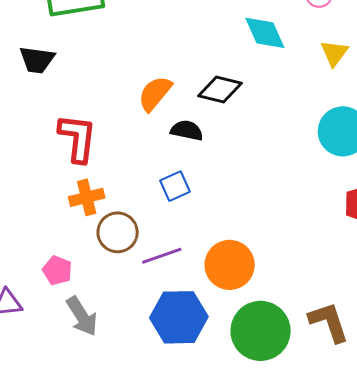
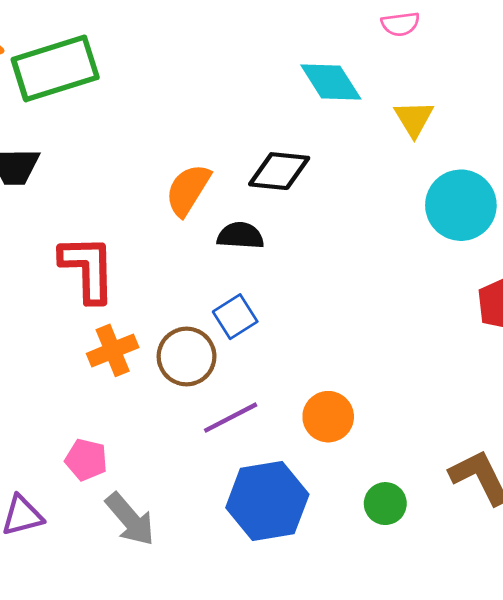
yellow triangle: (334, 53) -> (414, 119), moved
brown circle: (118, 232) -> (187, 357), moved
orange circle: (230, 265) -> (328, 417), size x0.7
green circle: (261, 331) -> (385, 504), size x0.5

